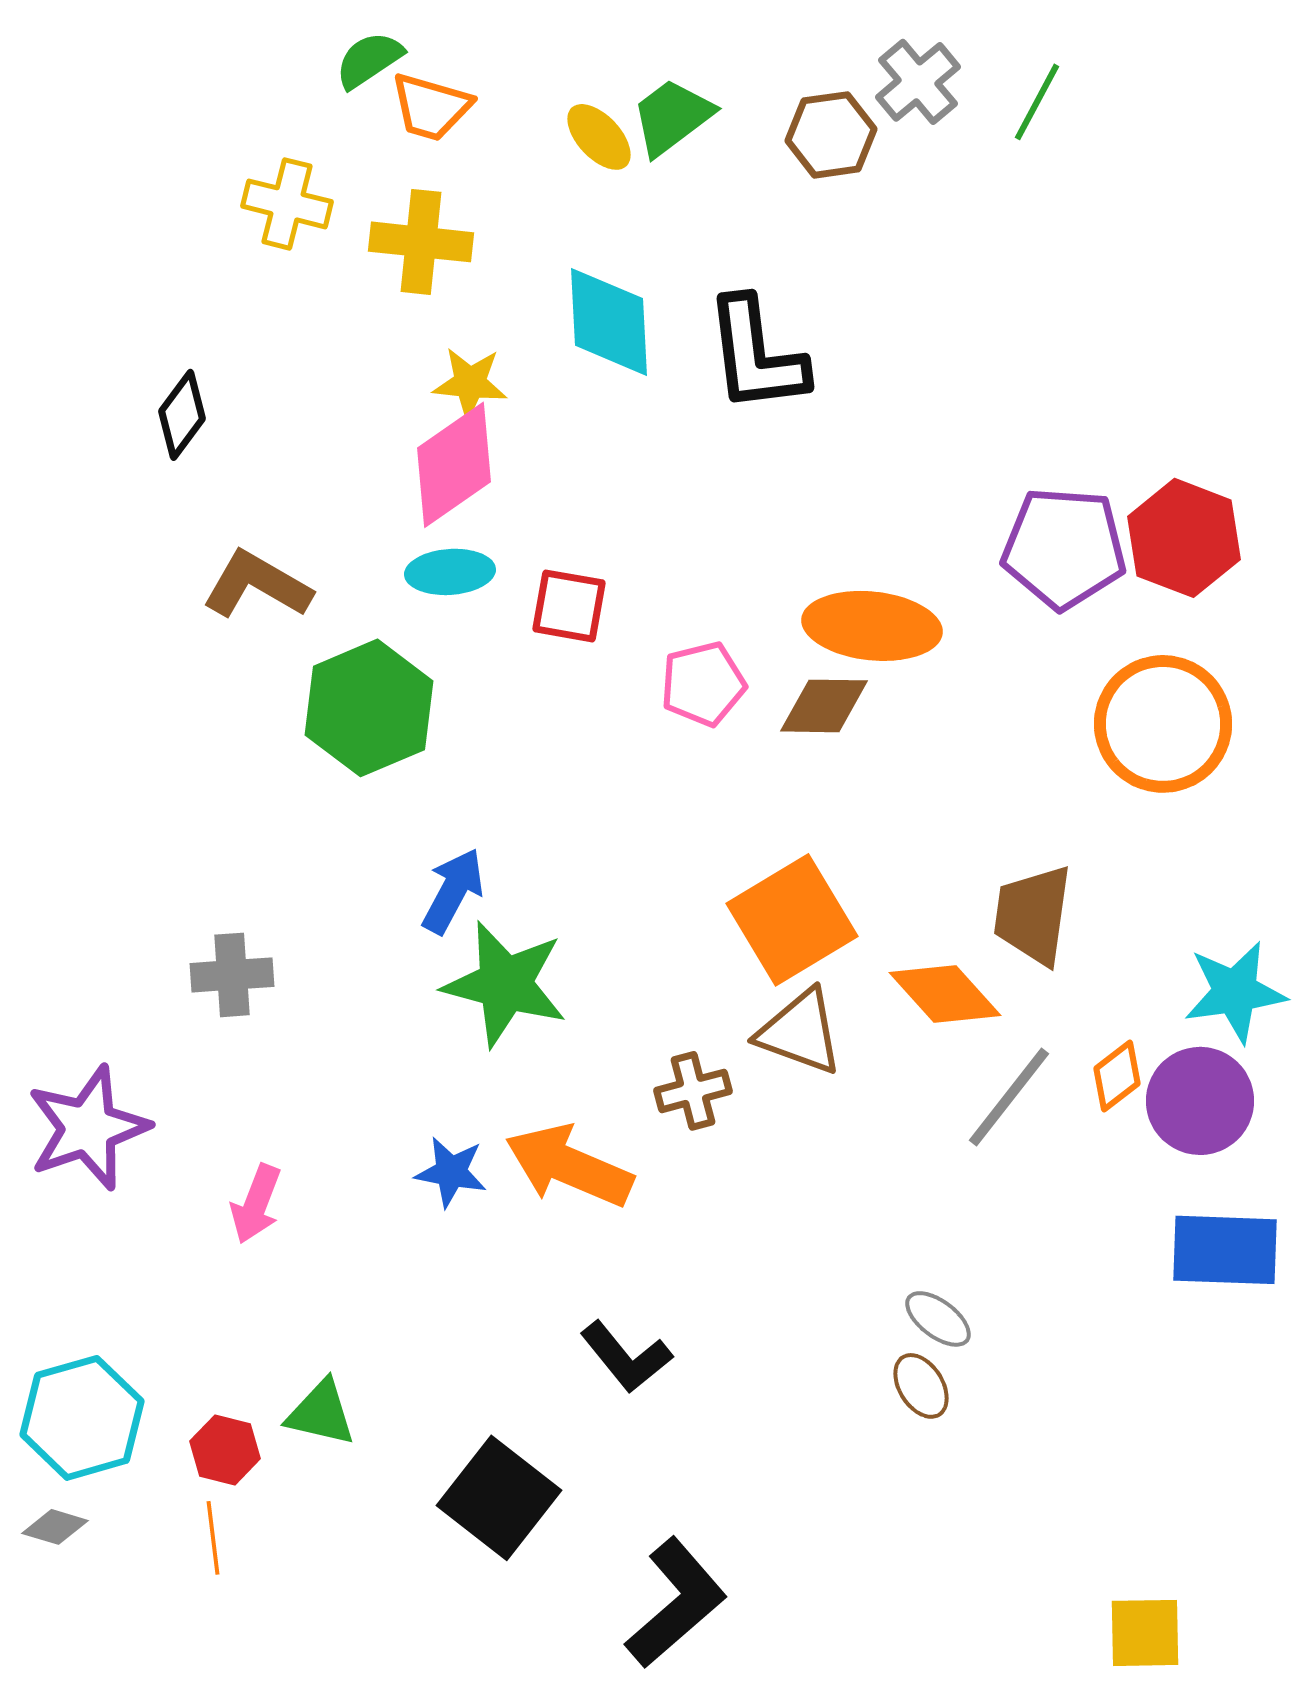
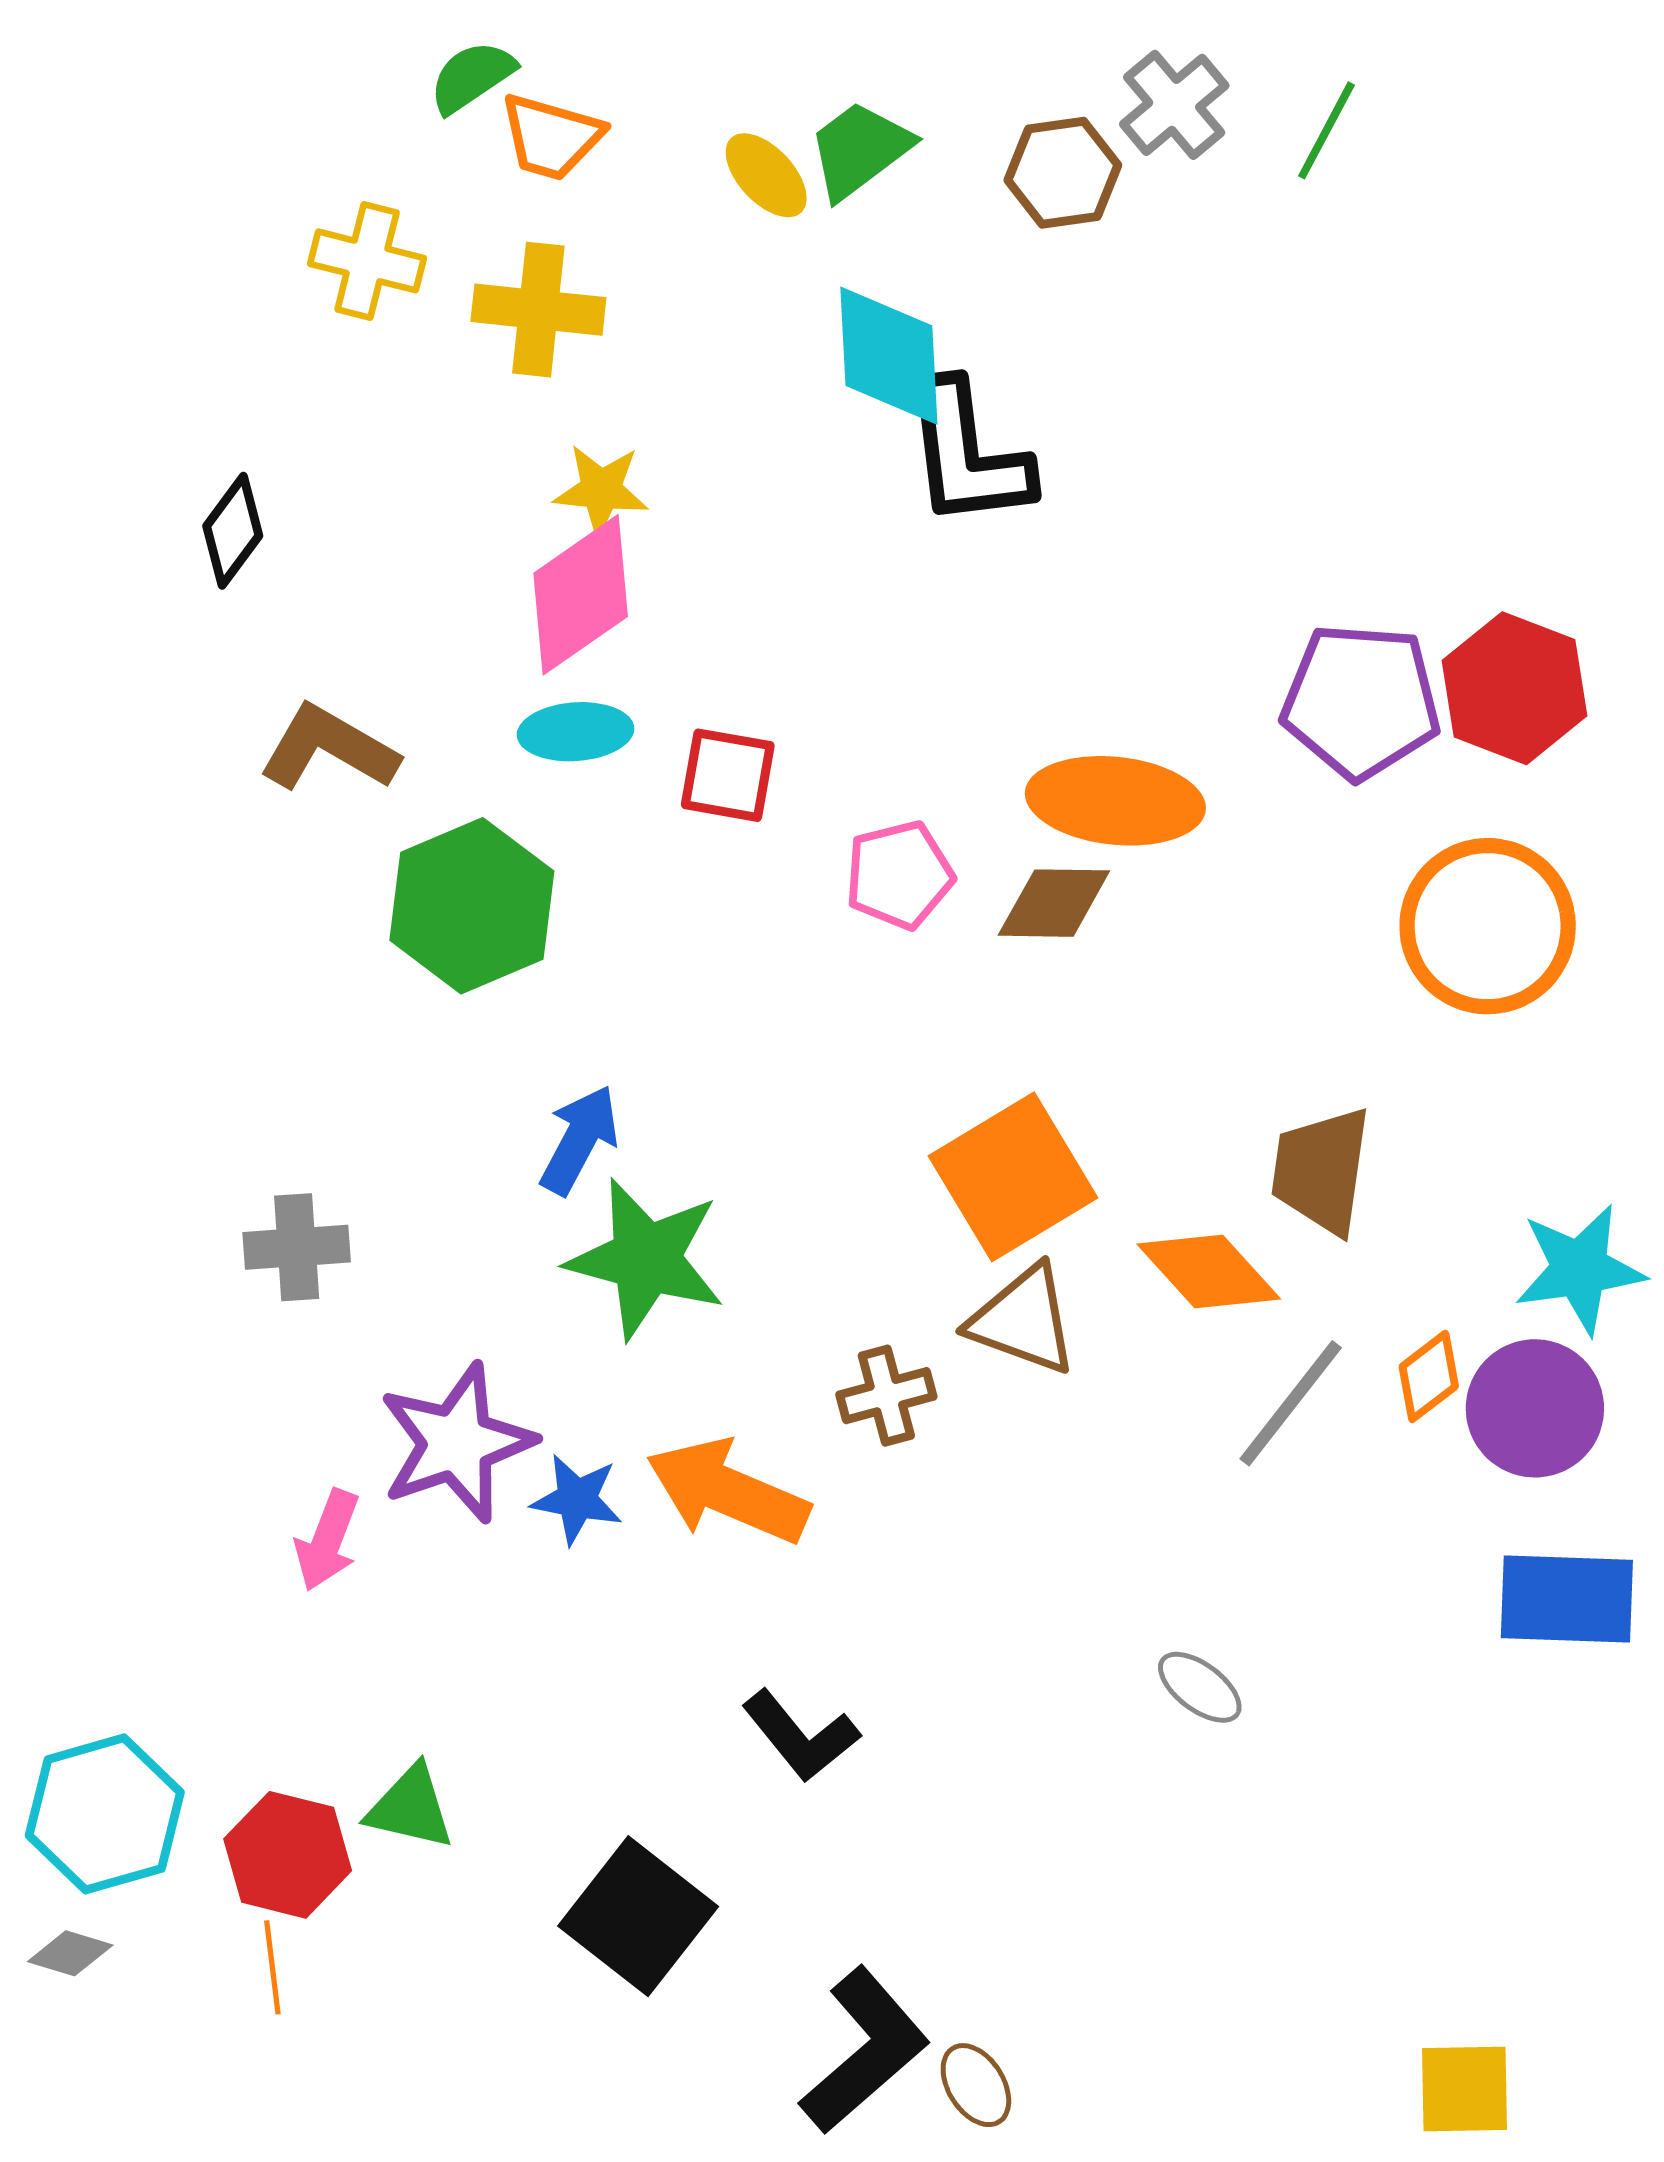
cyan diamond: (609, 322) -> (889, 356), moved
purple star: (88, 1128) -> (457, 1443), moved
brown ellipse: (921, 1386) -> (976, 2085), moved
red hexagon: (225, 1450) -> (288, 1855), size x1.4

